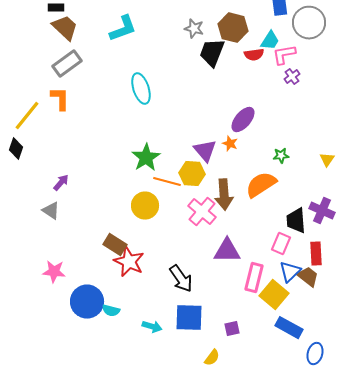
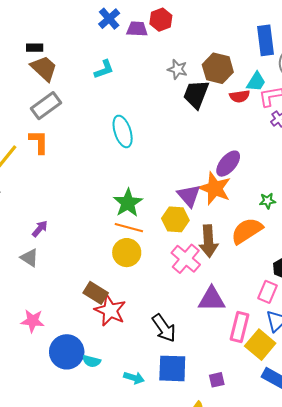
cyan L-shape: (123, 29) -> (104, 69), size x0.7
orange star: (230, 144) -> (215, 188), size x2.0
orange line: (167, 182) -> (129, 228), moved

